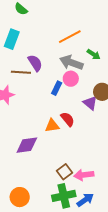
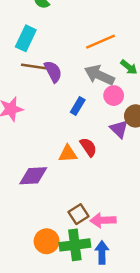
brown line: (21, 72) -> (34, 67), moved
pink circle: (71, 79) -> (114, 96), moved
orange circle: (20, 197) -> (47, 241), moved
blue arrow: (85, 200) -> (102, 252), turned -60

